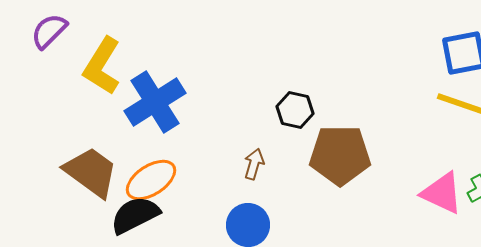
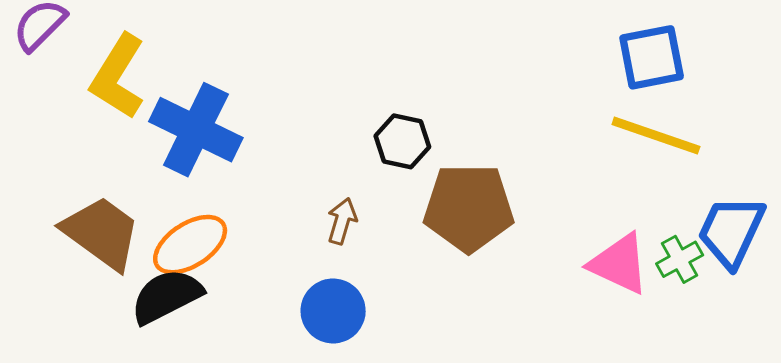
blue cross: (155, 102) -> (196, 130), turned -32

